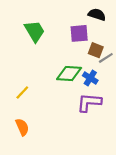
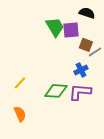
green trapezoid: (35, 31) -> (55, 27), moved
green diamond: (69, 74) -> (56, 91), moved
blue cross: (90, 78) -> (81, 70), turned 32

